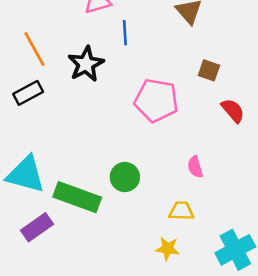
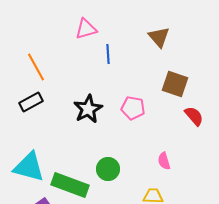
black star: (86, 64) -> (88, 109), moved
brown square: (209, 70) -> (175, 84), size x1.5
pink pentagon: (156, 100) -> (133, 108), size x0.7

